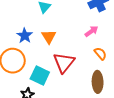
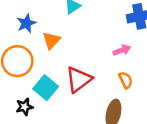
blue star: (25, 36) -> (26, 23), moved
orange triangle: (49, 37) -> (51, 40), moved

